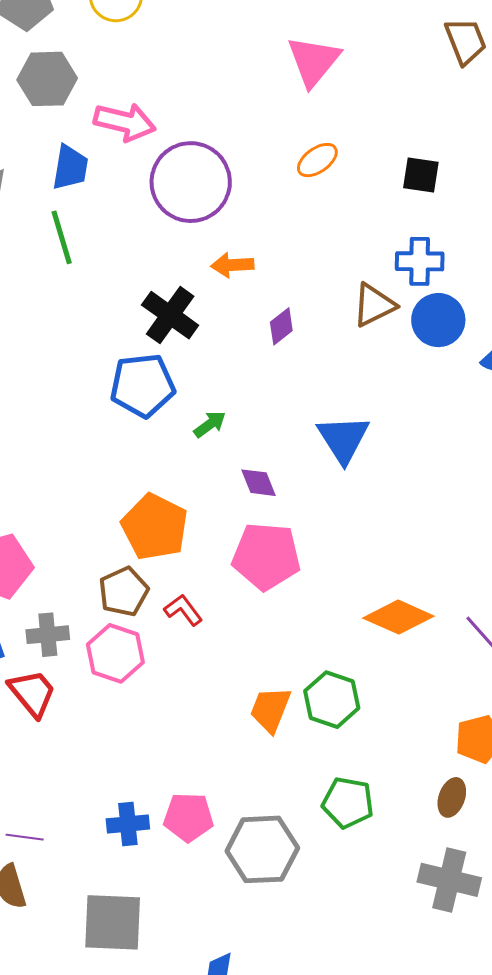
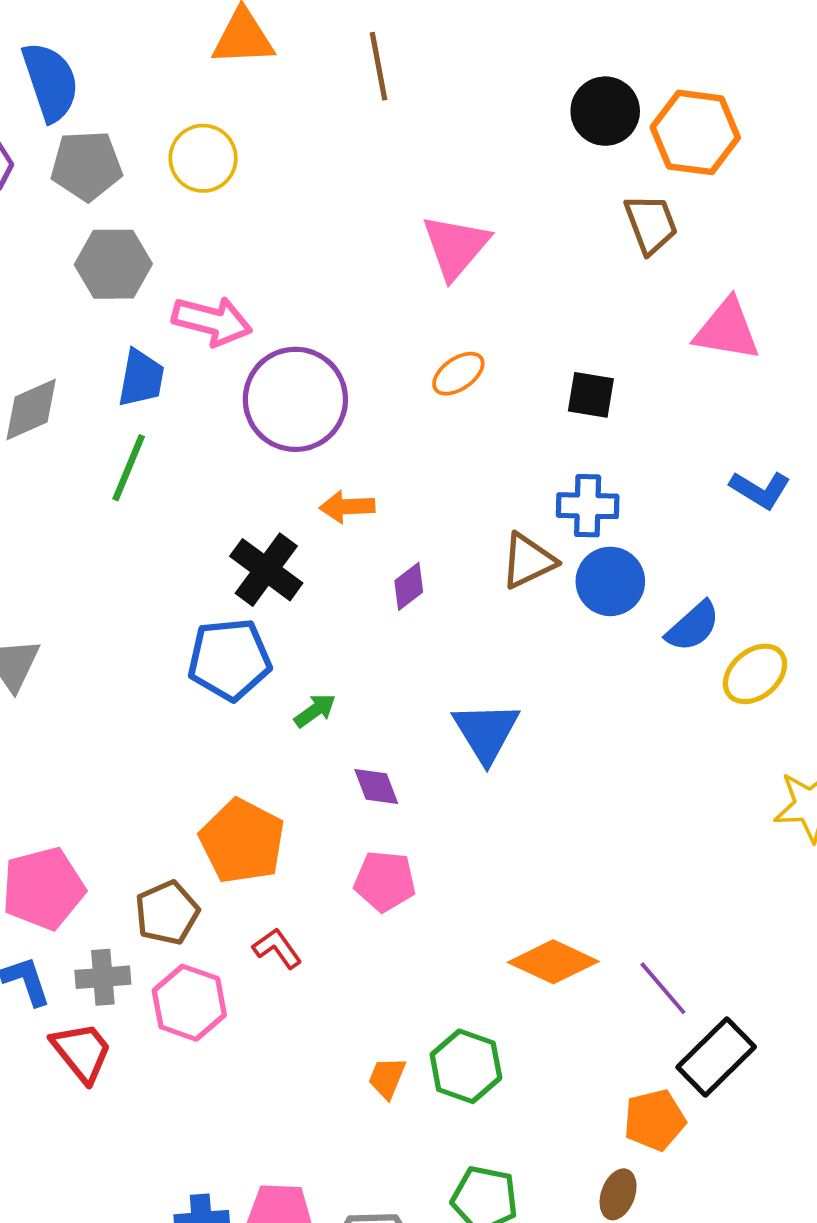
green line: (62, 237) -> (129, 468), turned 38
pink pentagon: (266, 556) -> (385, 881), size x0.7
brown pentagon: (124, 592) -> (167, 913), moved
orange trapezoid: (270, 709) -> (387, 1078), size x0.7

